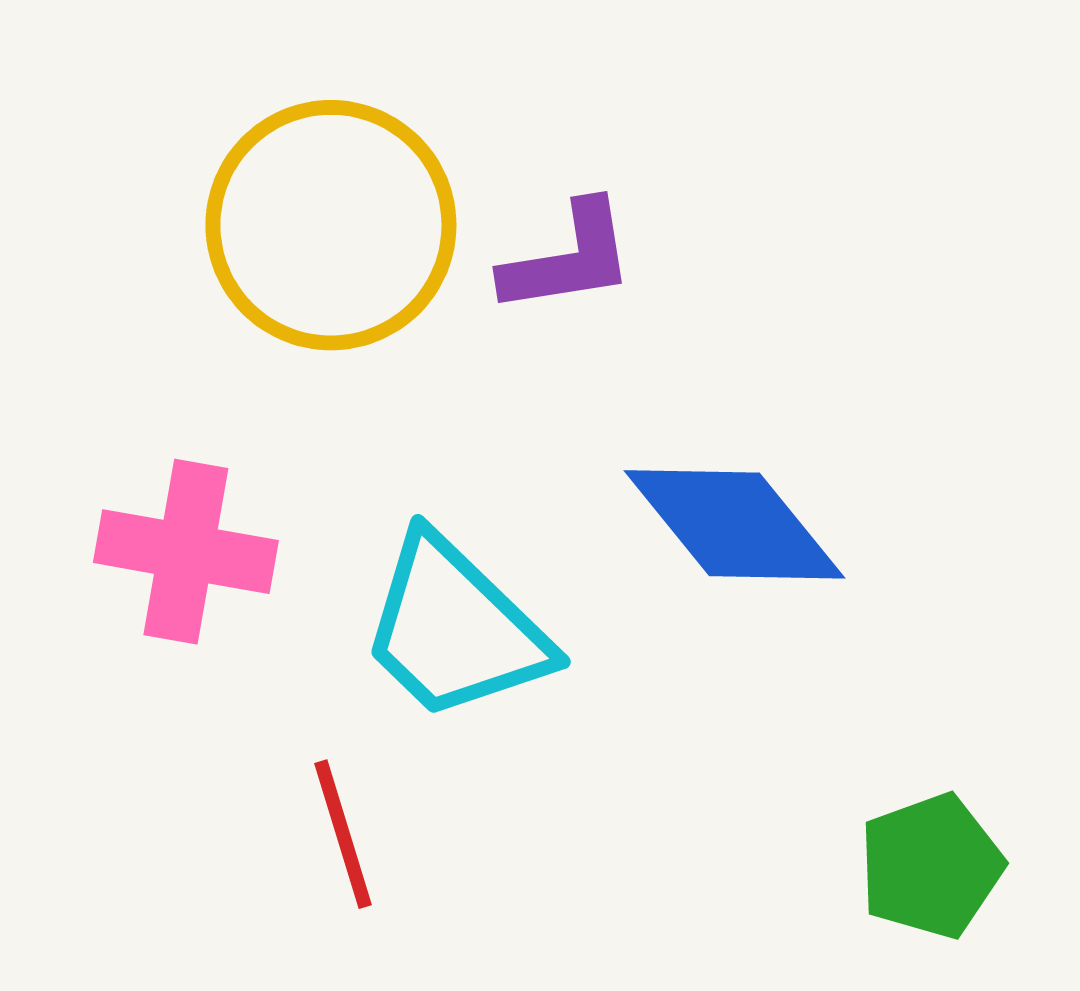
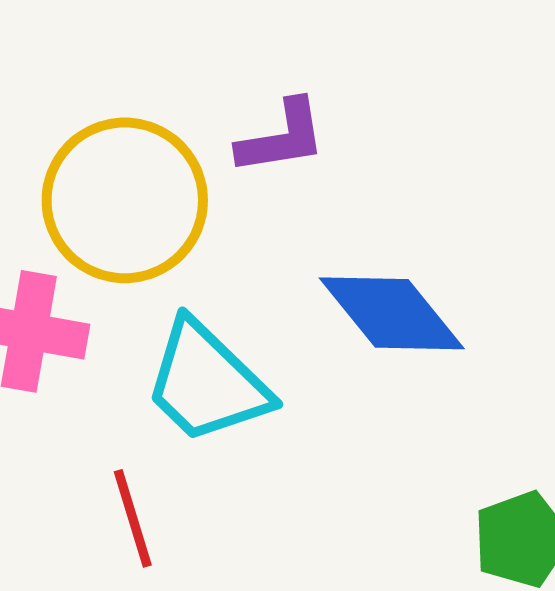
yellow circle: (331, 225) -> (125, 200), moved

